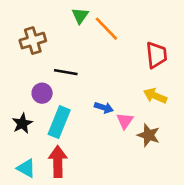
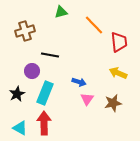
green triangle: (80, 16) -> (61, 12), turned 40
orange line: (106, 29) -> (94, 25), moved
pink triangle: (125, 121) -> (87, 99), moved
brown star: (149, 135) -> (113, 103), turned -30

